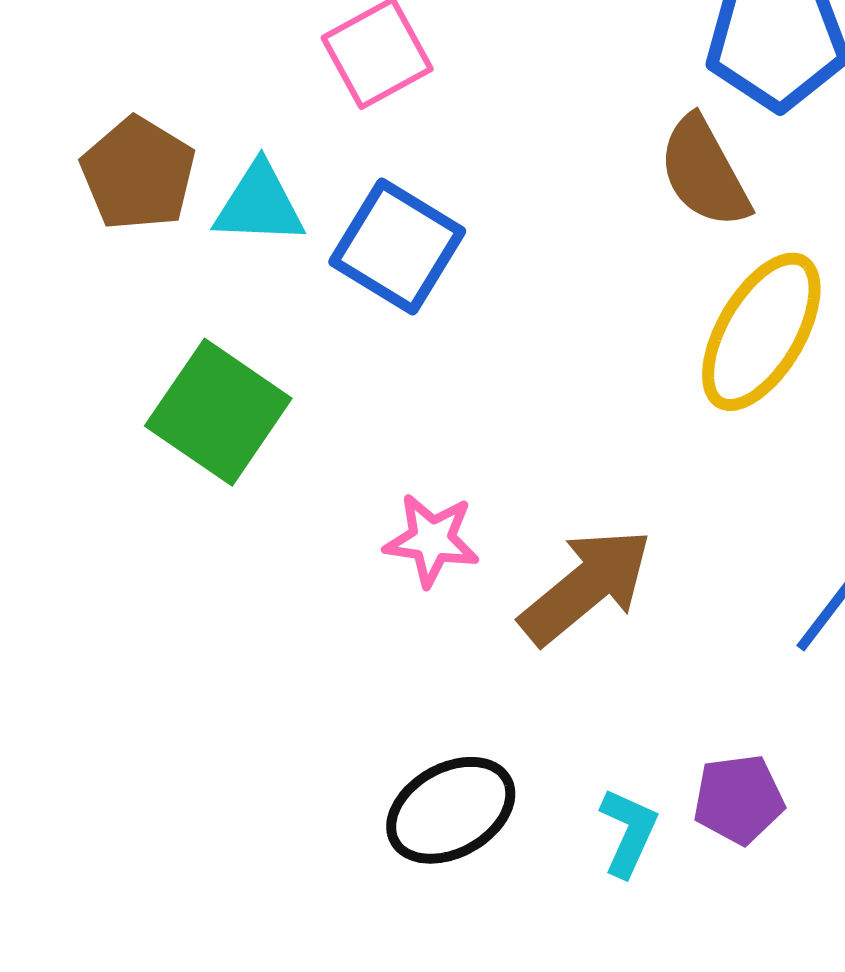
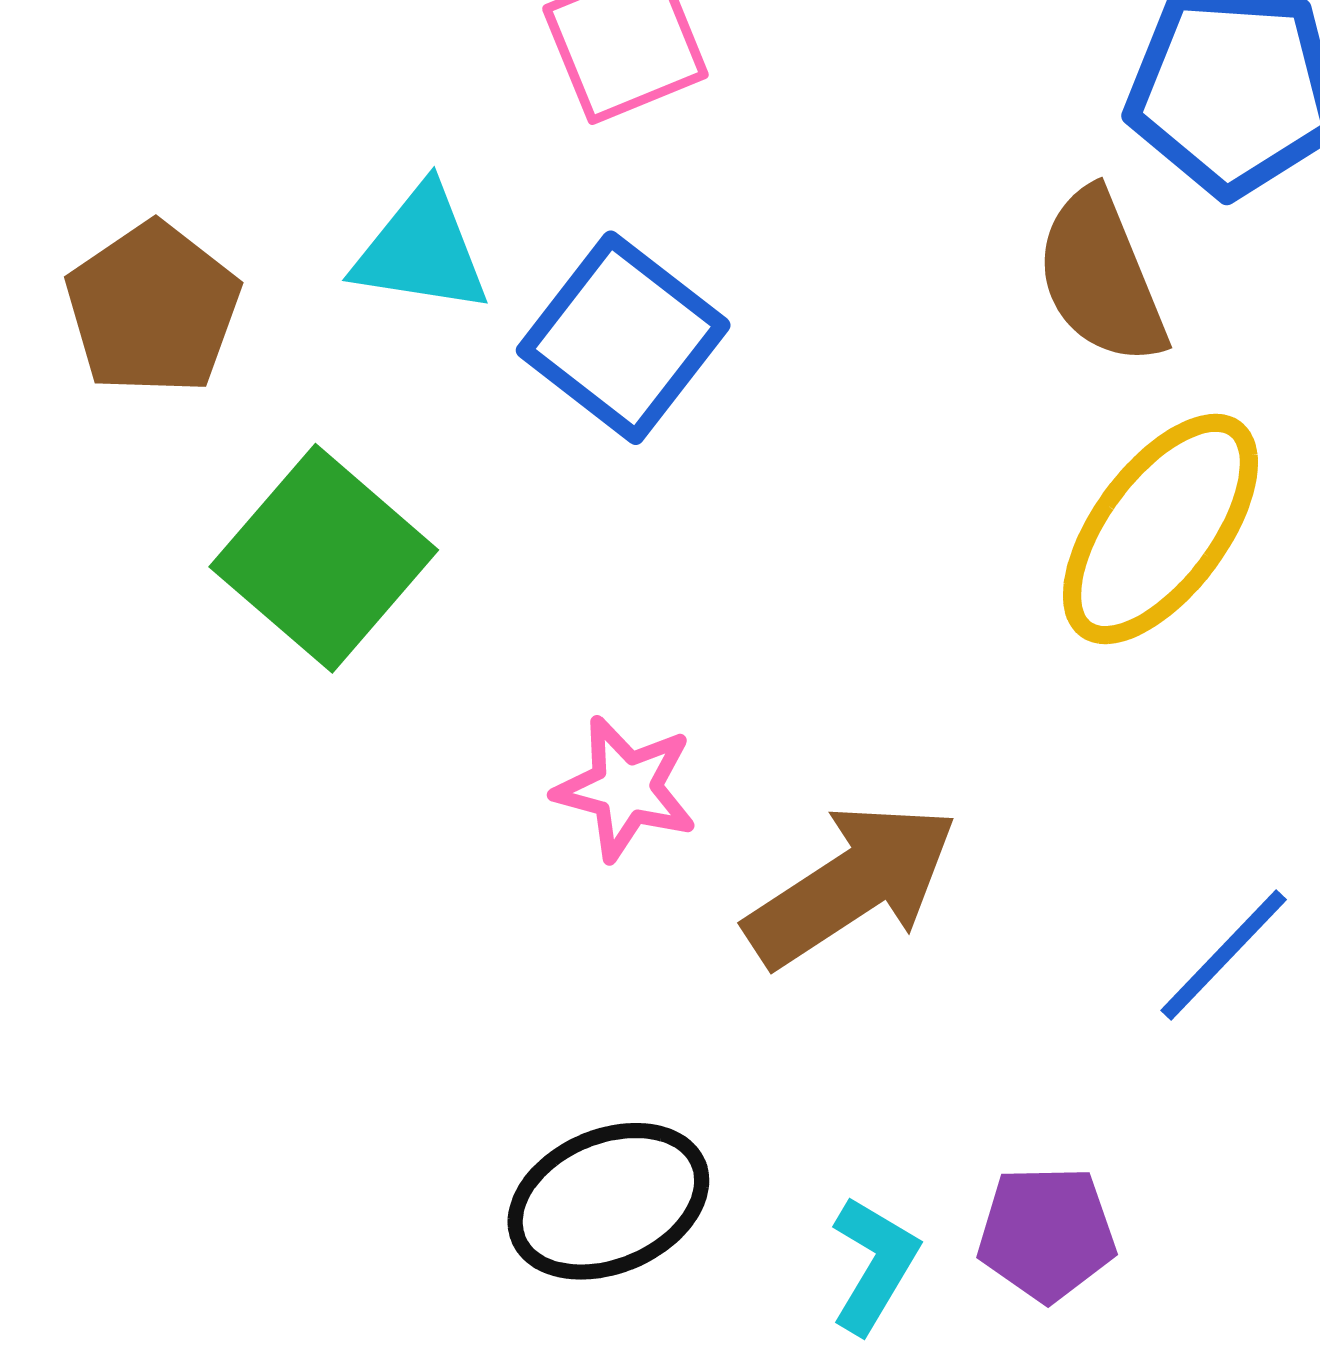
brown pentagon: (138, 174) -> (153, 309), moved

